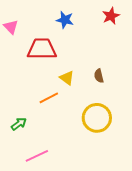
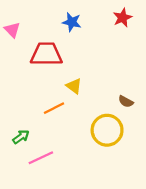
brown semicircle: (99, 76) -> (126, 102), moved, turned -48
pink line: (37, 156) -> (41, 158), moved

